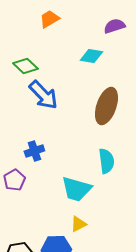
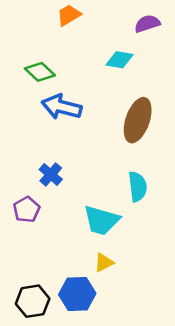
blue arrow: (43, 95) -> (62, 107), turned 148
blue cross: (34, 151) -> (51, 174), turned -30

